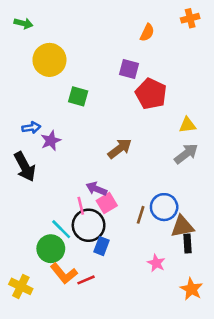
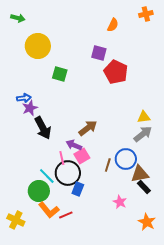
yellow triangle: (188, 125) -> (144, 117), moved
purple star: (51, 141) -> (30, 108), moved
brown arrow: (120, 148) -> (88, 128), moved
gray arrow: (186, 154) -> (143, 134), moved
black arrow: (25, 167) -> (43, 128), moved
black rectangle: (188, 243) -> (144, 187), turned -40

